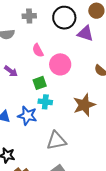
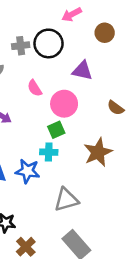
black circle: (64, 18) -> (49, 43), moved
purple triangle: (85, 33) -> (82, 71), moved
green square: (40, 83) -> (56, 130), moved

